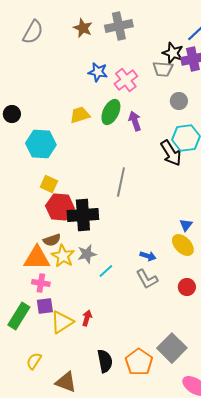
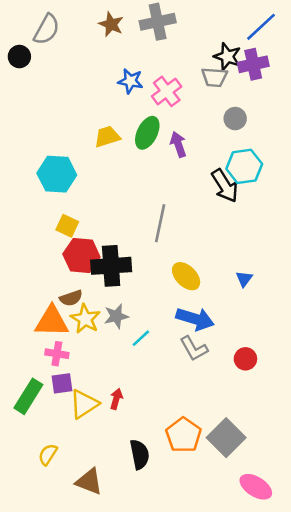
black circle: (12, 114) -> (19, 57), moved
yellow ellipse: (183, 245) -> (186, 276), moved
blue arrow: (148, 256) -> (195, 319), size x1.8
orange pentagon: (139, 362) -> (183, 435), moved

